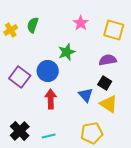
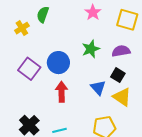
yellow cross: (11, 30) -> (22, 28), moved
green star: (67, 52) -> (91, 49), moved

